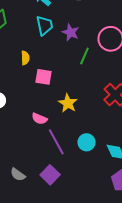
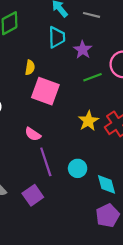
green line: (84, 56) -> (93, 77), turned 36
pink square: (44, 77) -> (45, 91), size x1.5
yellow star: (68, 103) -> (88, 121), moved

